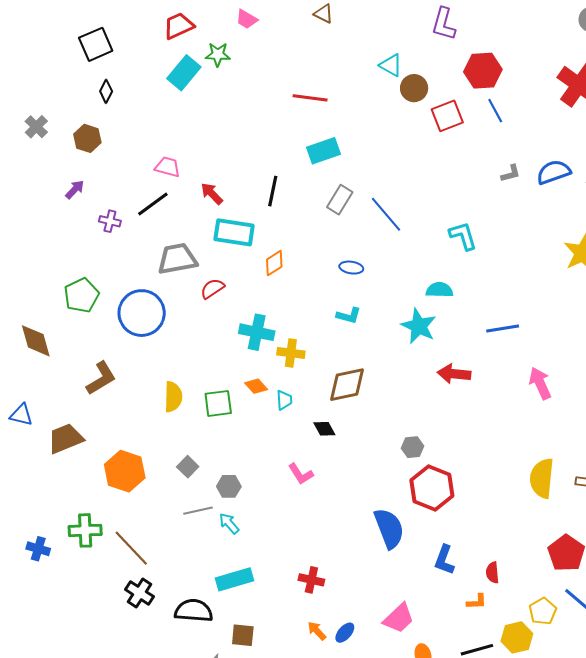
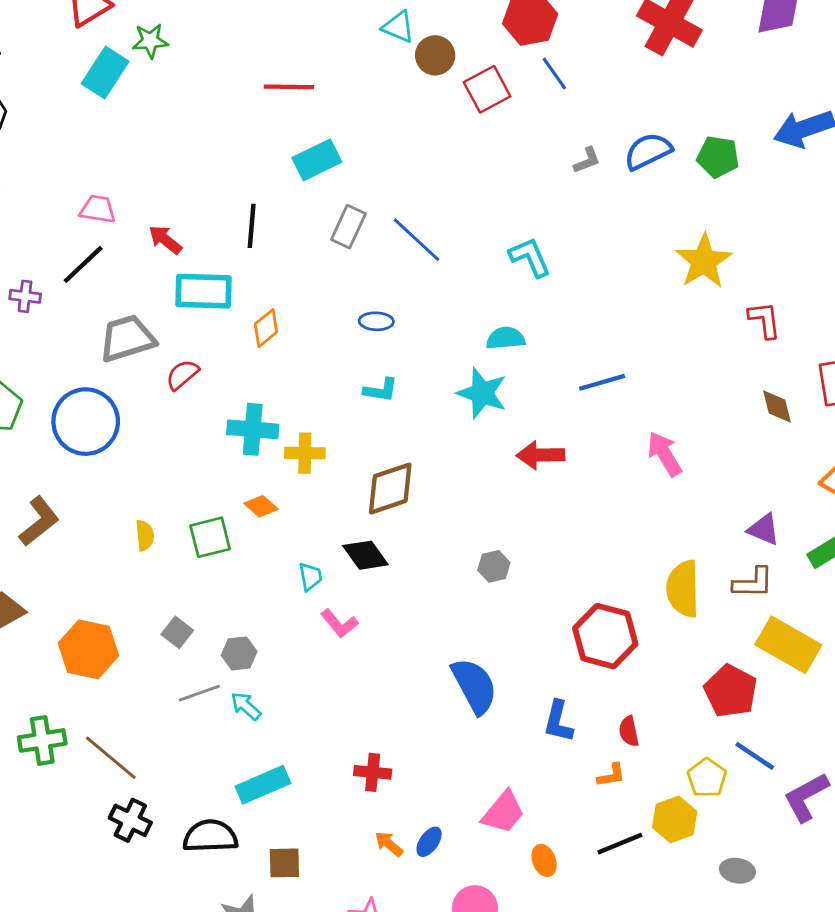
yellow semicircle: (173, 397) -> (145, 535), size x0.7
cyan trapezoid: (284, 400) -> (310, 577), moved
black diamond: (324, 429) -> (365, 555), size x1.4
red hexagon: (432, 488) -> (605, 636), moved

